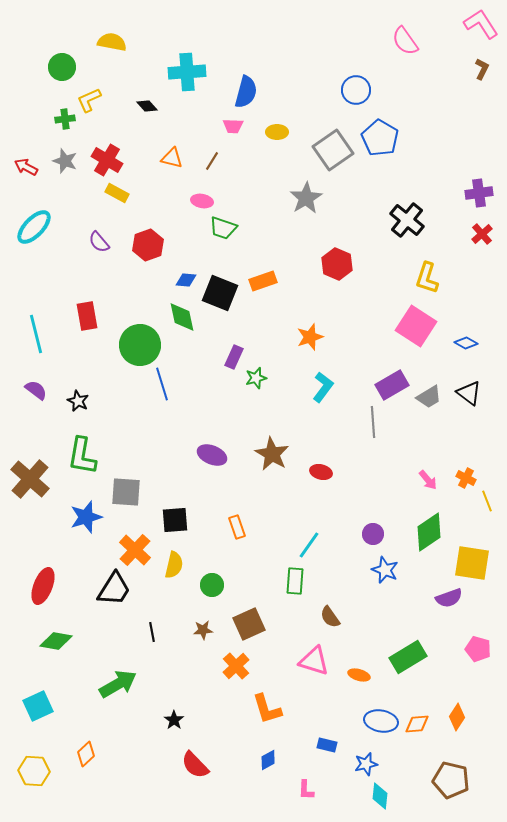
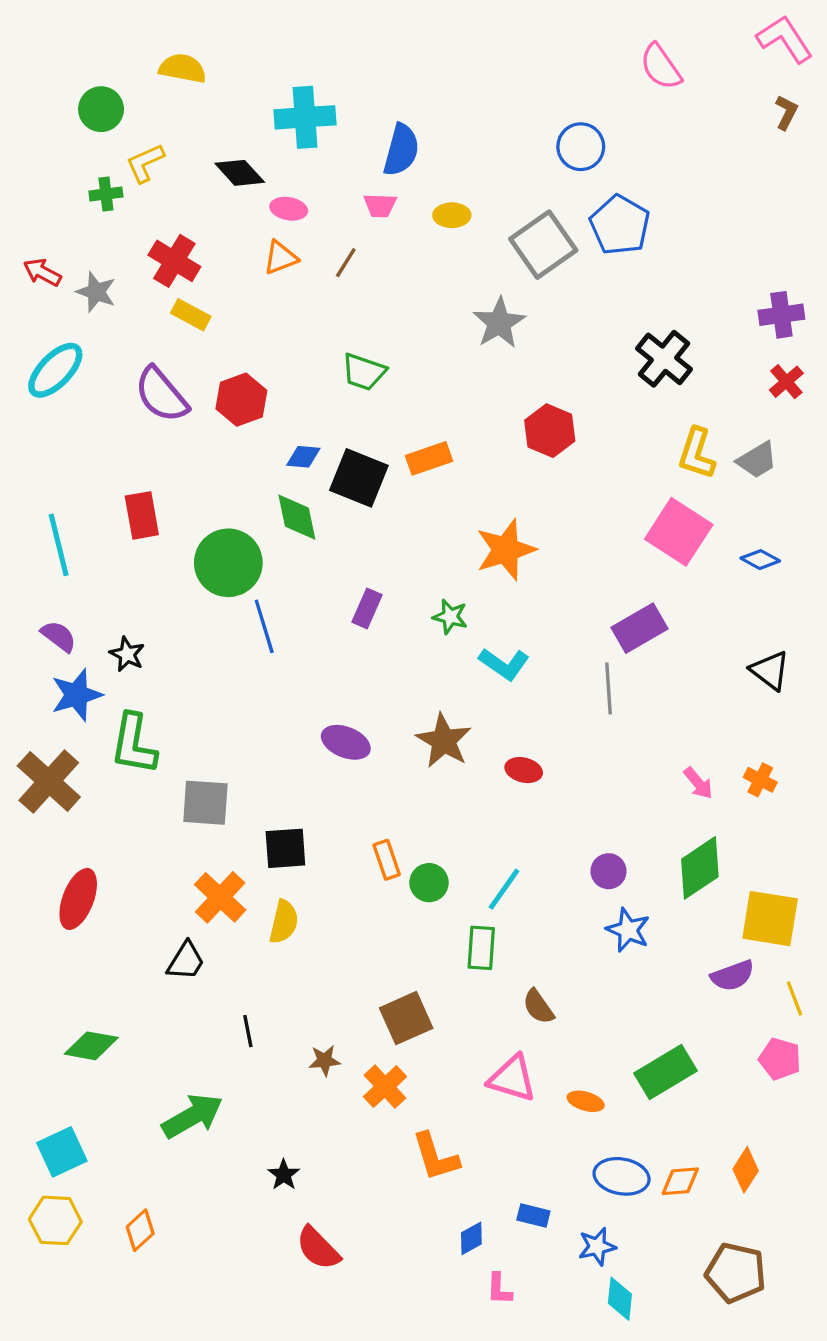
black diamond: (147, 106) -> (240, 173), size x1.4
orange triangle: (172, 158) -> (281, 258), turned -35
gray star: (65, 161) -> (96, 292), moved
pink ellipse: (202, 201) -> (289, 209), moved
purple semicircle: (99, 242) -> (161, 395), size x1.6
orange star: (310, 337) -> (506, 550), size x1.4
purple rectangle: (234, 357) -> (367, 608), moved
green star: (256, 378) -> (450, 617), moved, turned 30
cyan L-shape: (323, 387) -> (504, 664), moved, turned 88
black triangle: (469, 393) -> (770, 670), moved
gray trapezoid: (429, 397) -> (757, 460), moved
yellow line: (487, 501) -> (795, 998), moved
blue star: (86, 517) -> (77, 695), moved
green circle: (212, 585) -> (429, 883), moved
red ellipse: (43, 586) -> (78, 899), moved
black trapezoid: (114, 589) -> (186, 961), size x0.7
brown star: (203, 630) -> (325, 1061), moved
blue diamond: (268, 760) -> (471, 1238), moved
yellow hexagon: (34, 771) -> (55, 1220), moved

